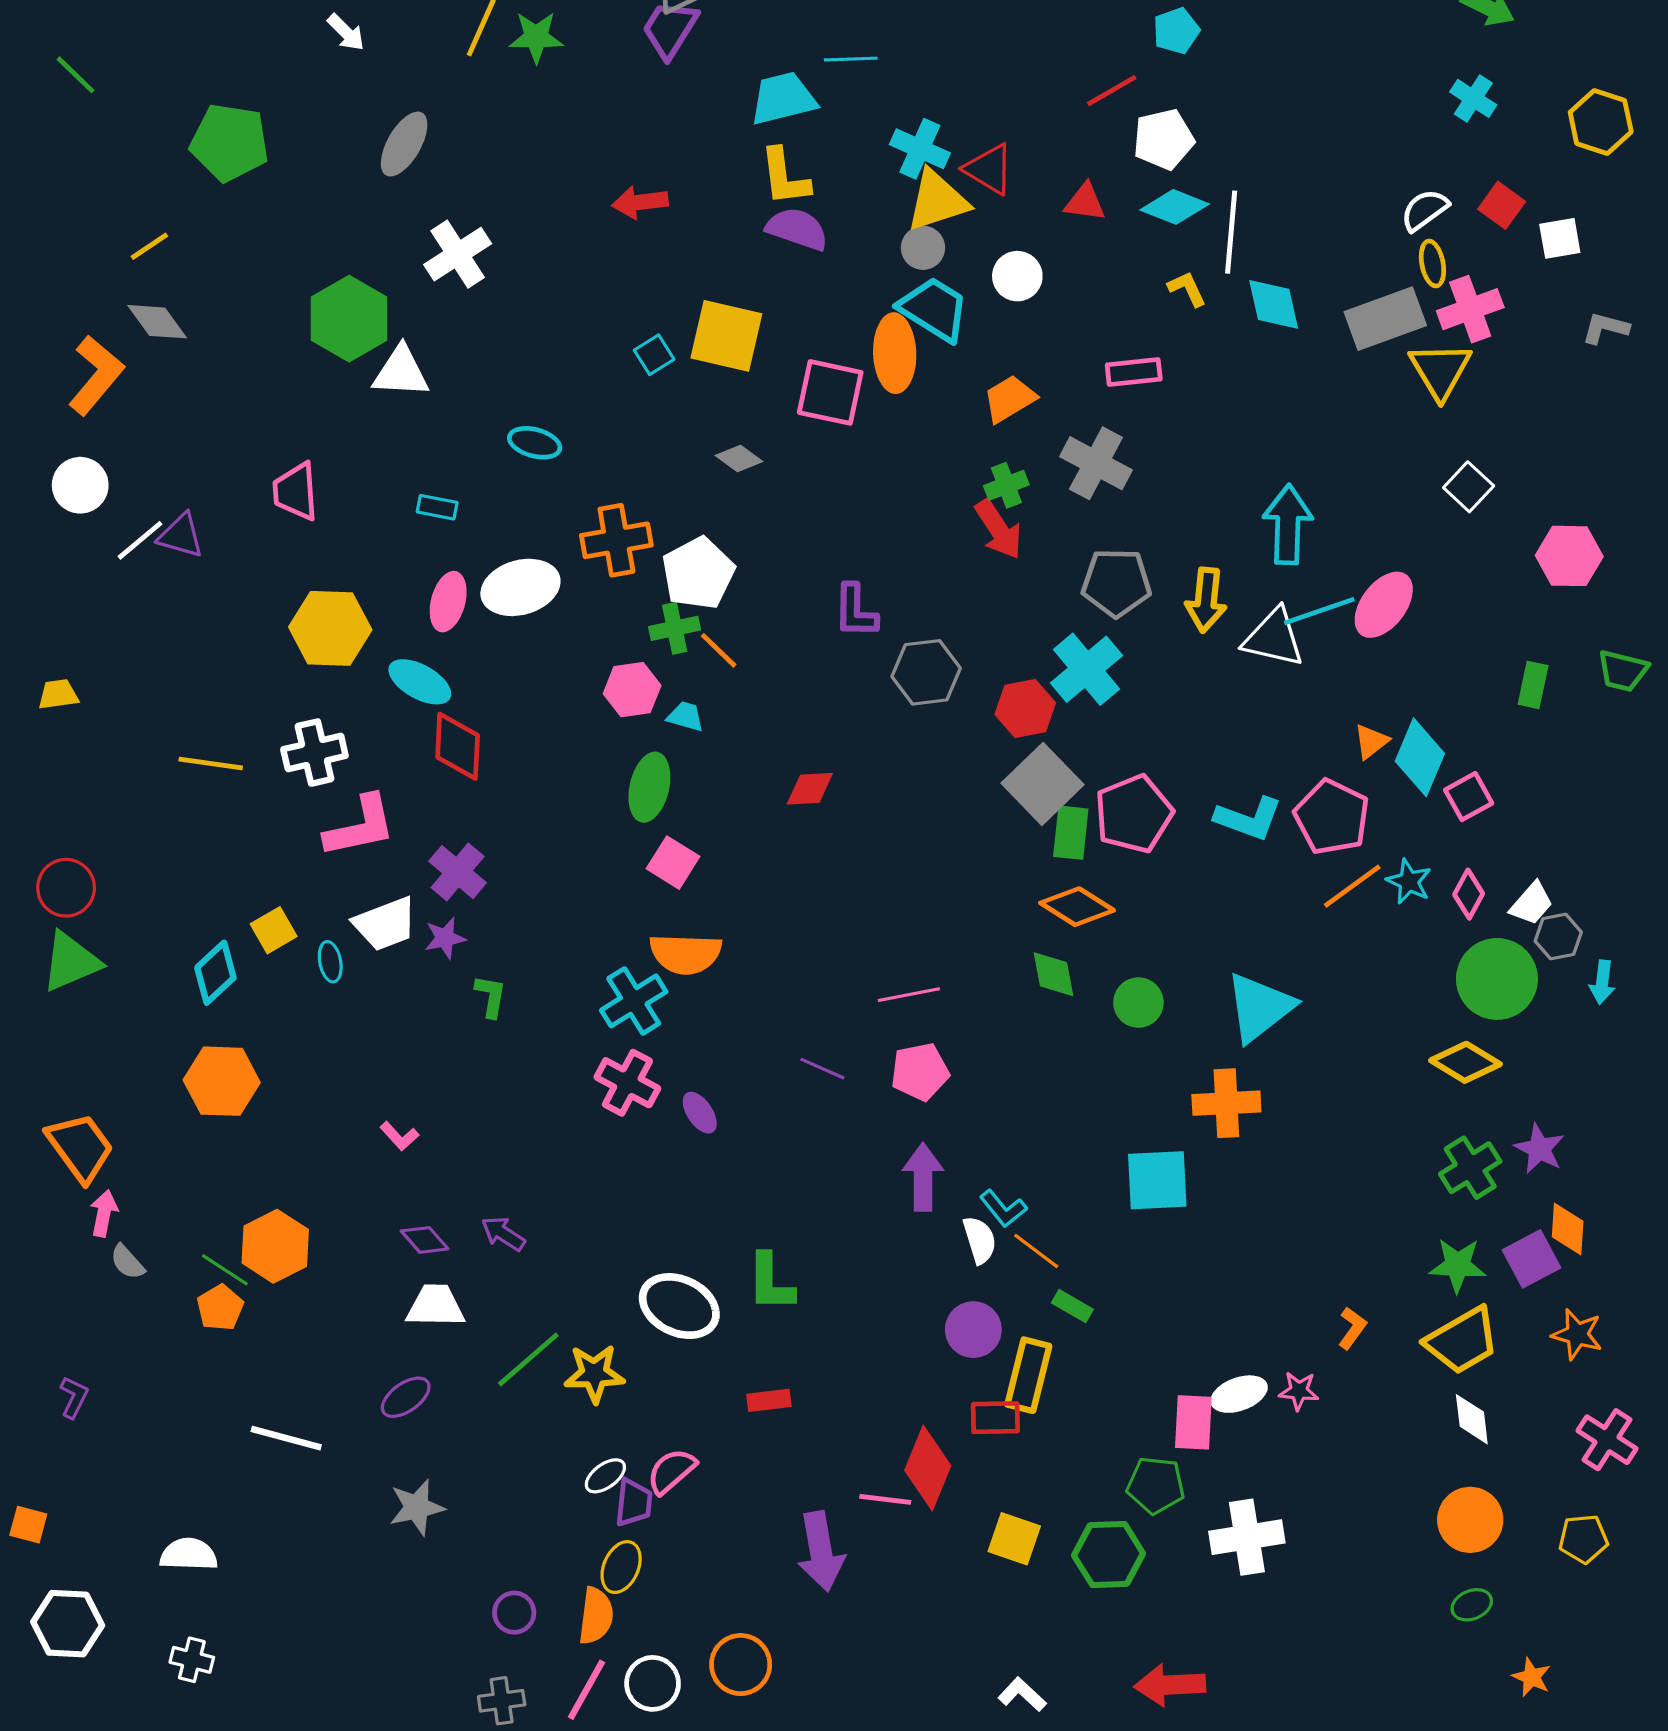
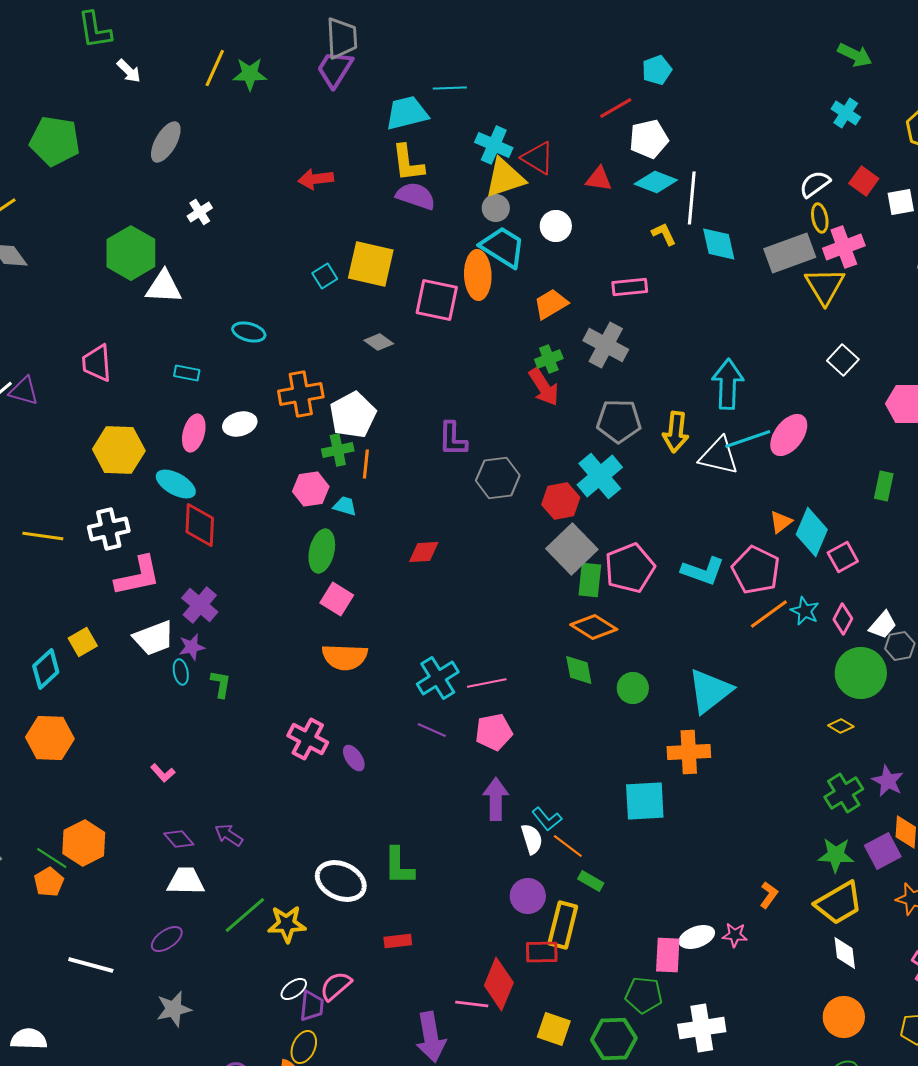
white cross: (458, 254) -> (200, 212), size x0.6
white ellipse: (520, 587) -> (240, 424), size x0.7
orange line: (719, 650) -> (366, 464), turned 52
cyan ellipse: (330, 962) -> (181, 672), moved
cyan cross: (634, 1001) -> (438, 678), moved
yellow diamond: (1465, 1062) -> (841, 726), size x0.6

